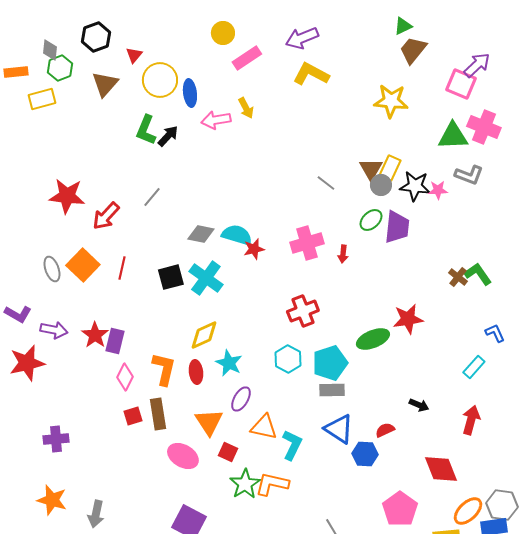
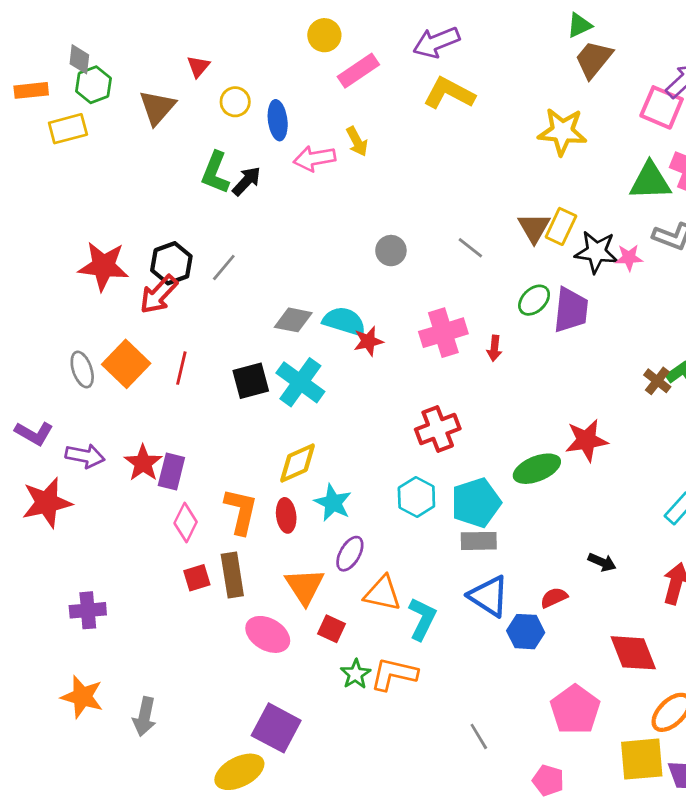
black hexagon: (96, 37) -> (171, 263), moved
yellow circle: (160, 80) -> (235, 102), size x0.6
gray circle: (381, 185) -> (391, 251), moved
green star: (245, 484) -> (356, 674), size x0.7

